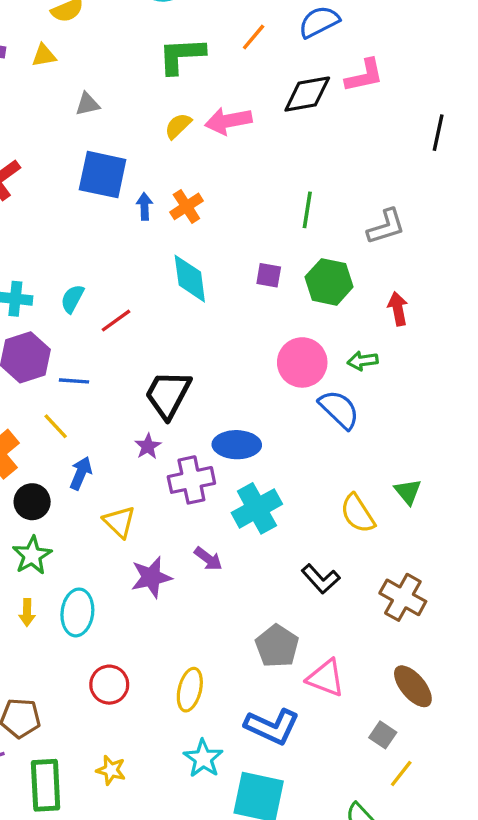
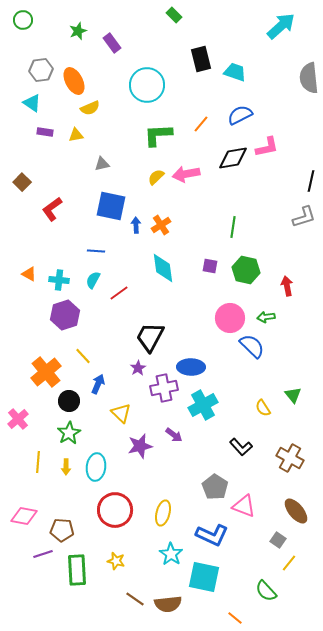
gray L-shape: (386, 227) -> (304, 217), moved
blue line: (74, 381) -> (96, 251), moved
yellow semicircle: (358, 513) -> (263, 408), size x0.7
red circle: (109, 685) -> (115, 510), size x1.5

